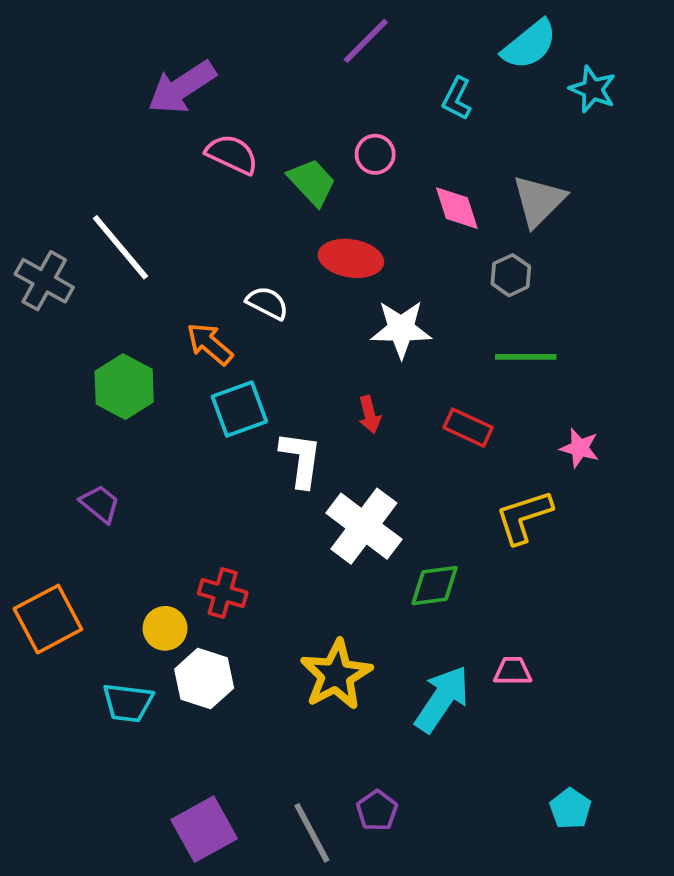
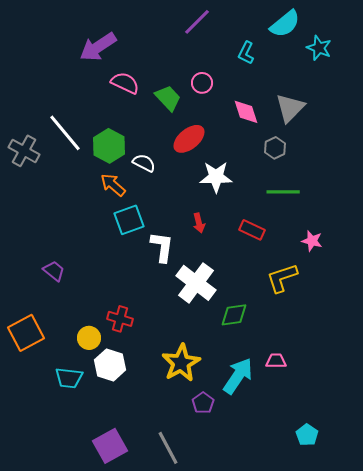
red ellipse: (351, 258) -> (189, 139), turned -48
green hexagon: (124, 387) -> (109, 146), moved
purple pentagon: (377, 811) -> (203, 403), moved

